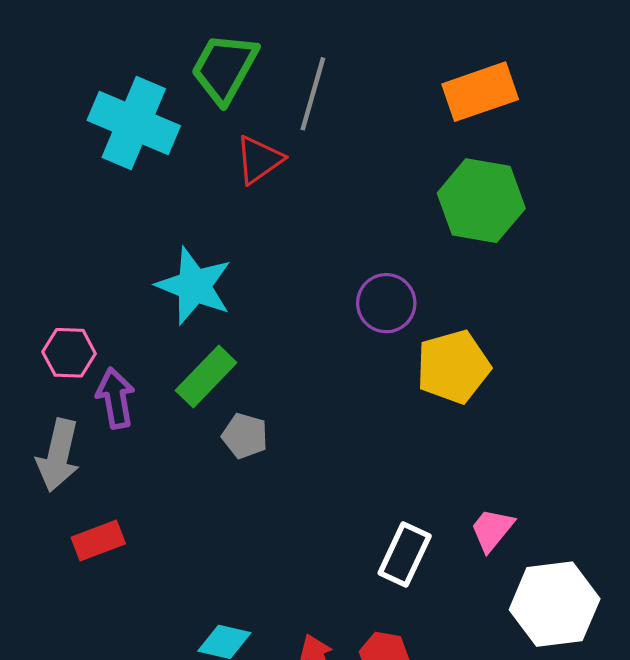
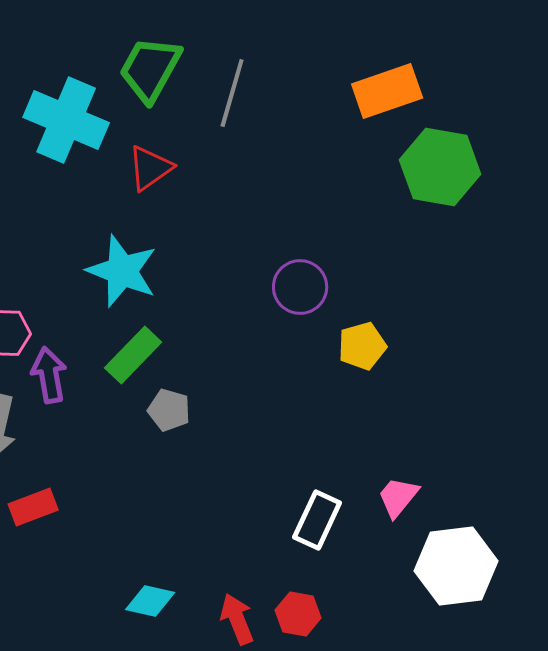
red triangle: (259, 160) -> (150, 168), moved
green hexagon: (481, 201) -> (440, 167), moved
yellow pentagon: (453, 367) -> (362, 346), size x0.7

